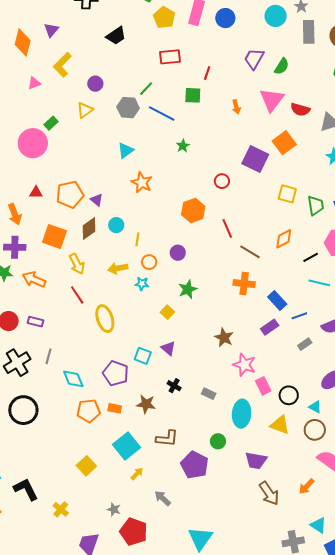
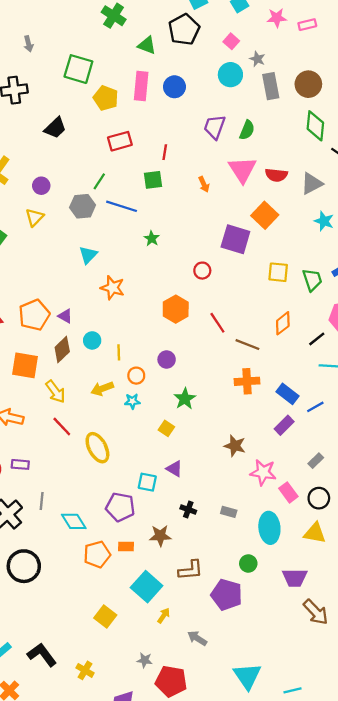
gray rectangle: (305, 344) -> (316, 461), moved

